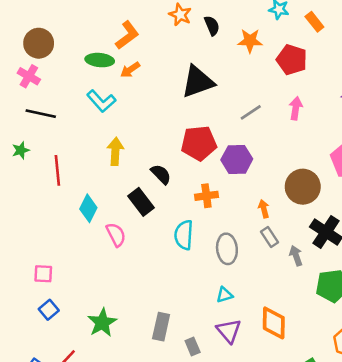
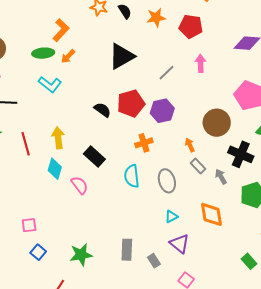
yellow arrow: (115, 151) -> (58, 138), moved
black semicircle: (161, 174) -> (102, 110), moved
green star: (102, 323) -> (81, 255), turned 30
orange diamond: (274, 323) -> (212, 214), moved

